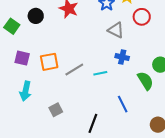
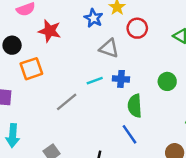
orange square: (49, 62) -> (31, 69), moved
cyan line: (100, 73) -> (95, 81), moved
green semicircle: (145, 81) -> (135, 106), moved, turned -144

